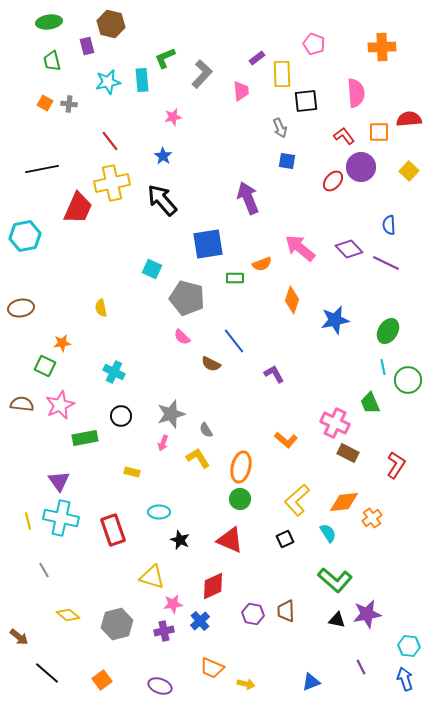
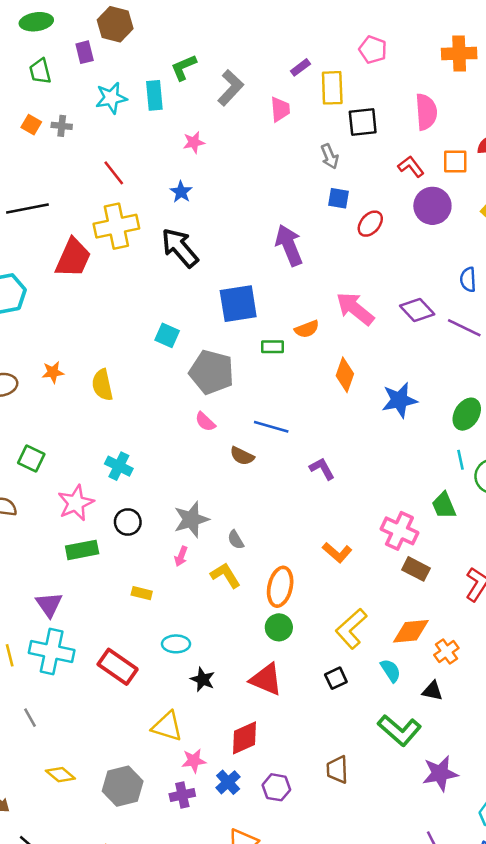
red ellipse: (333, 181) -> (370, 224), moved
yellow semicircle: (101, 308) -> (102, 385), size x1.4
blue line: (234, 341) -> (271, 427), turned -36
orange star: (62, 343) -> (53, 372), moved
pink star: (60, 405) -> (76, 503), moved
red rectangle: (113, 530) -> (118, 667), turned -36
purple hexagon: (253, 614) -> (276, 787), moved
black triangle: (337, 620) -> (432, 691), moved

